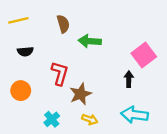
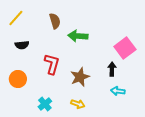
yellow line: (18, 20) -> (16, 18), turned -36
brown star: (80, 94) -> (80, 77), moved
cyan arrow: (135, 115) -> (118, 91), moved, size x0.6

